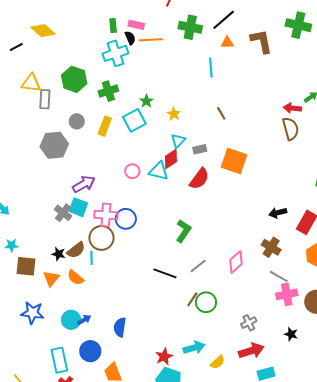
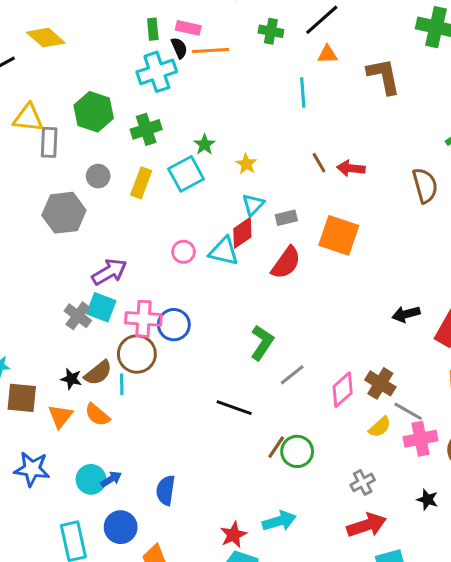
green cross: (190, 27) -> (271, 31), size x0.7
brown L-shape: (261, 41) -> (384, 76), moved
red arrow: (292, 108) -> (351, 168), moved
brown cross: (271, 247) -> (380, 383), moved
gray line: (198, 266) -> (292, 375), moved
yellow semicircle: (218, 362) -> (380, 427), moved

